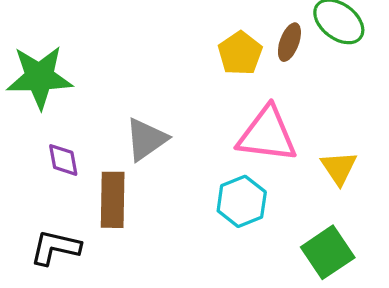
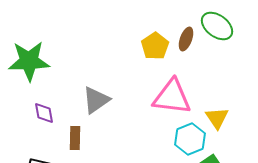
brown rectangle: (113, 200) -> (75, 138), size x0.7
cyan hexagon: (242, 201) -> (190, 139), moved

